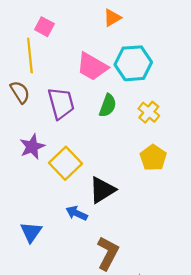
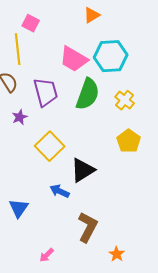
green semicircle: (108, 105) -> (88, 94), size x1.5
purple star: (32, 147) -> (20, 117), moved, size x0.7

